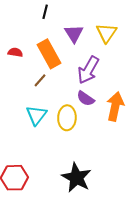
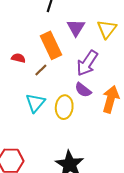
red semicircle: (15, 52) -> (18, 58), moved

